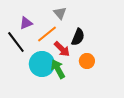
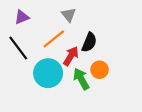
purple triangle: (26, 23) -> (22, 17), moved
red arrow: (62, 49) -> (71, 56), turned -102
green arrow: (58, 69) -> (81, 79), moved

